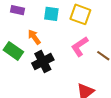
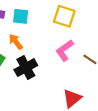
cyan square: (51, 14) -> (21, 16), moved

